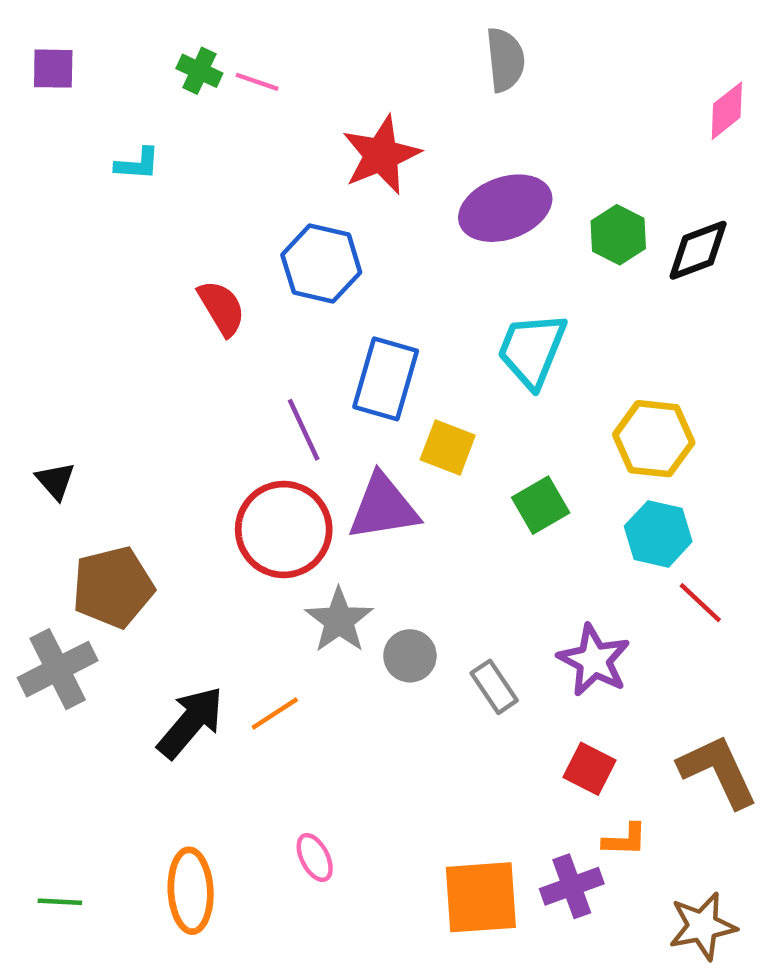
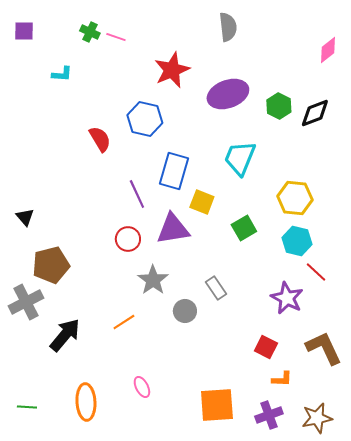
red circle: (284, 529) -> (128, 239), size x0.6
gray circle: (410, 656) -> (185, 311), moved
purple star: (594, 660) -> (287, 298), moved
gray rectangle: (494, 687) -> (216, 288), moved
black arrow: (191, 722) -> (65, 335), moved
purple cross: (572, 886) -> (269, 415), moved

